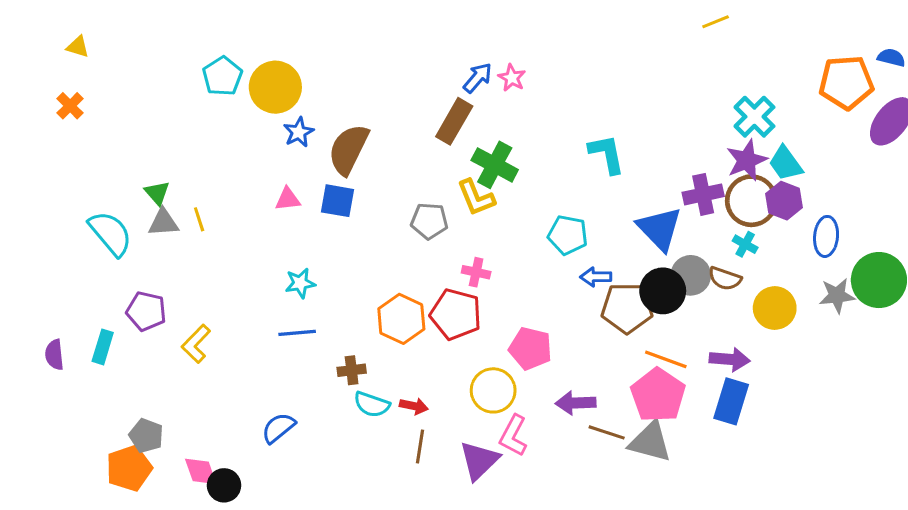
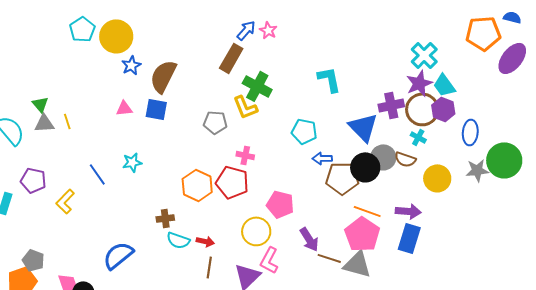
blue line: (297, 333) -> (97, 174), moved, turned 60
purple arrow: (576, 403) -> (309, 239), turned -120
blue semicircle: (278, 428) -> (118, 255), size x1.4

